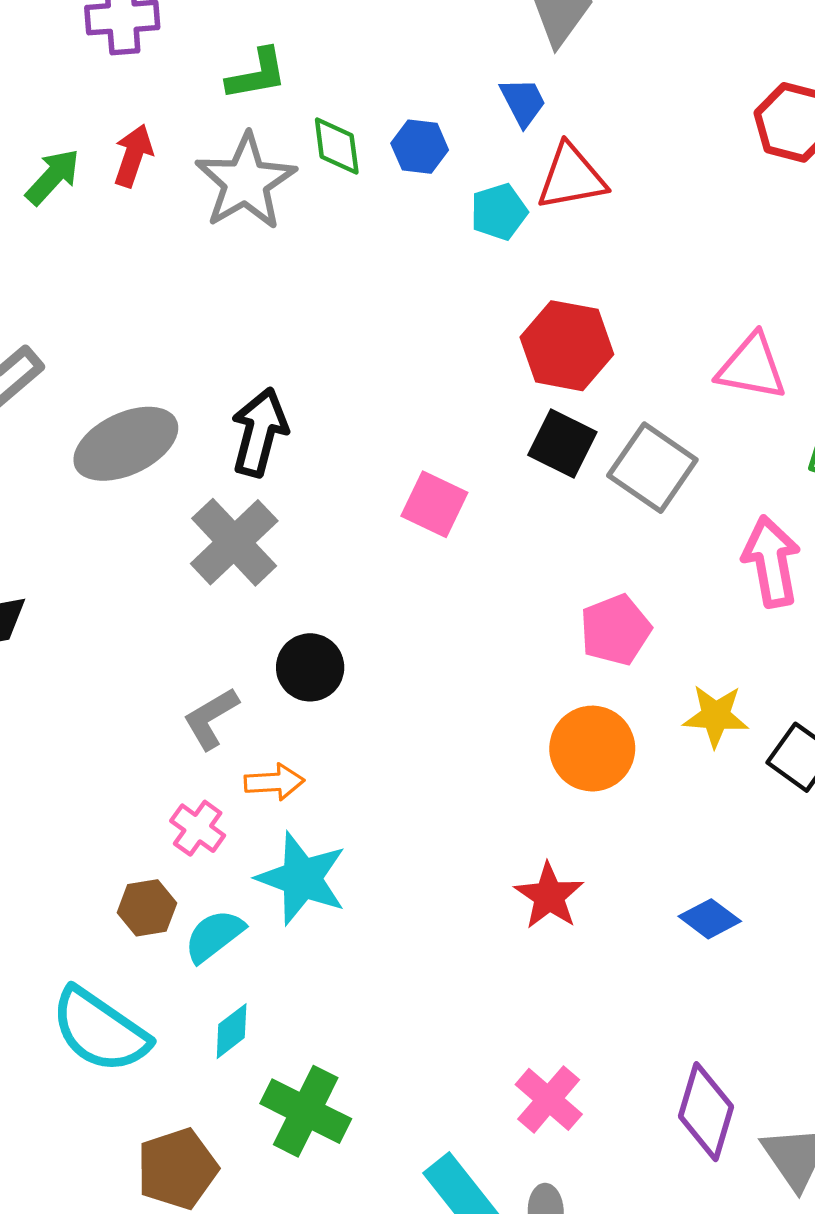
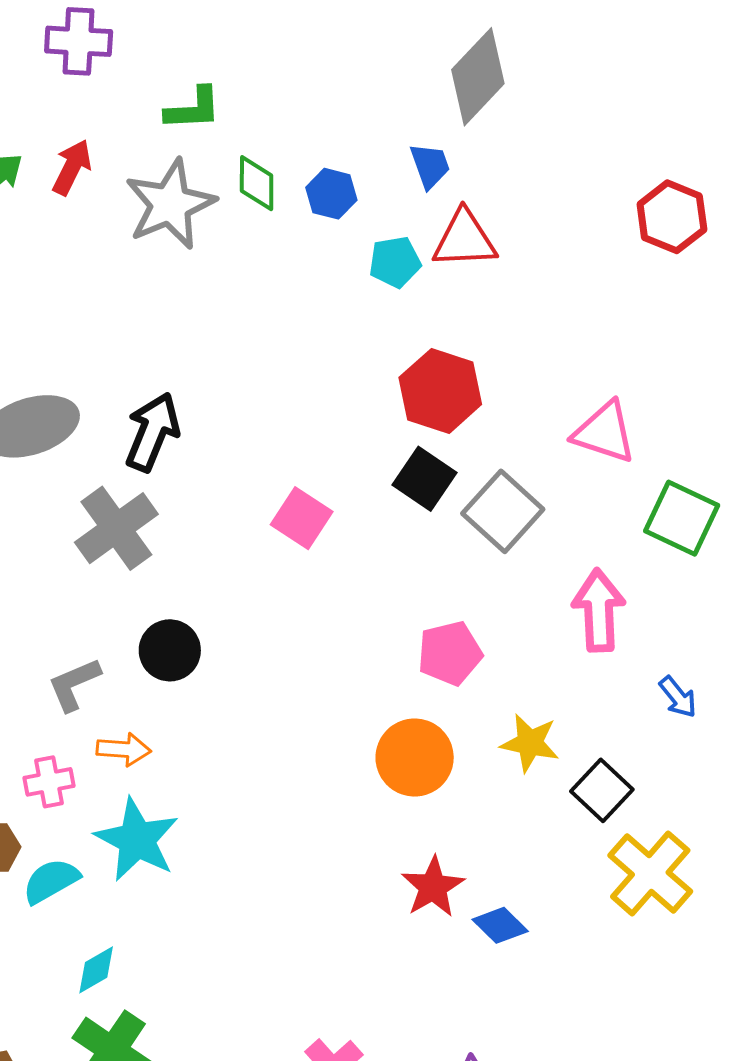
pink cross: (198, 828) -> (49, 782), turned 36
red star: (549, 896) -> (433, 887), moved
cyan diamond: (232, 1031) -> (96, 970), moved

